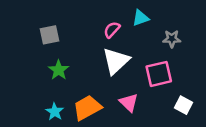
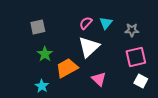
cyan triangle: (141, 18) -> (106, 23), moved, turned -32
pink square: (159, 74) -> (136, 57), moved
orange trapezoid: (87, 108) -> (67, 68), moved

